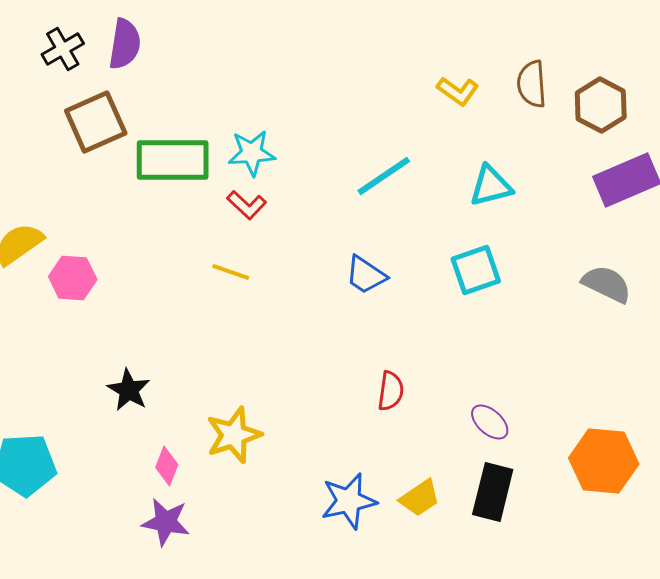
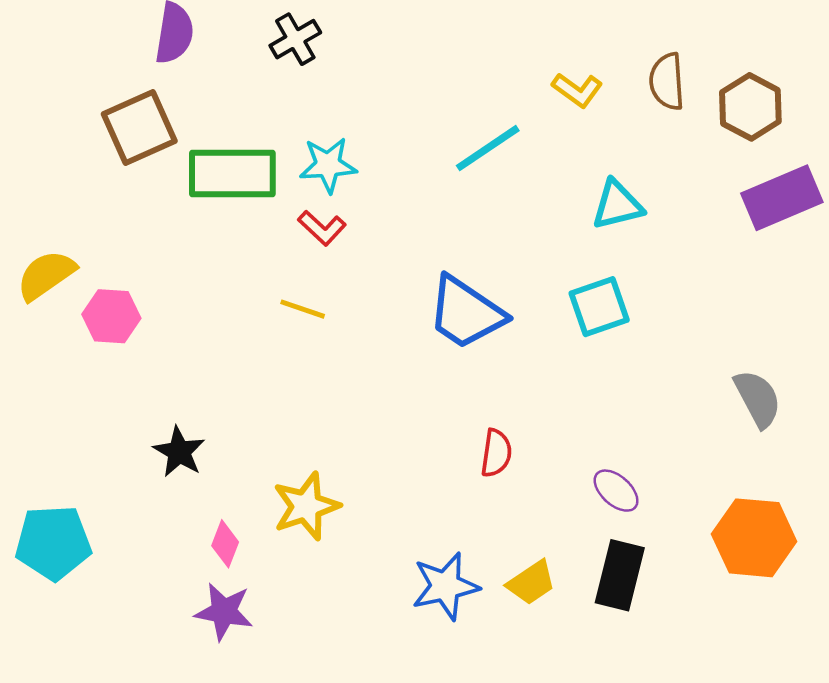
black cross: (63, 49) -> (295, 39), moved
cyan line: (384, 176) -> (488, 148), moved
blue trapezoid: (366, 275) -> (466, 313), size x1.6
gray semicircle: (607, 284) -> (758, 399), moved, turned 36

